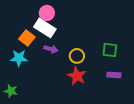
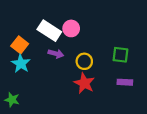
pink circle: (47, 13) -> (71, 28), moved
orange square: (27, 38) -> (20, 45), moved
cyan star: (19, 58) -> (21, 64), turned 30

